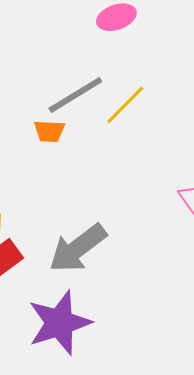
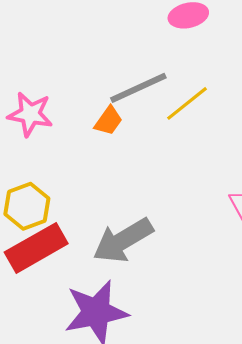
orange trapezoid: (49, 131) -> (108, 121), turned -64

